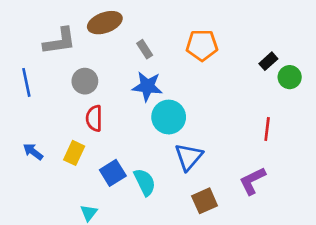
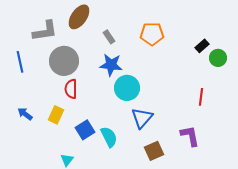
brown ellipse: (105, 23) -> (79, 17), turned -35
gray circle: (85, 81) -> (64, 61), size x1.5
purple L-shape: (252, 181) -> (190, 136), turned 105

